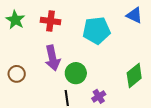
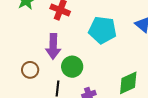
brown circle: (17, 74) -> (30, 70), moved

